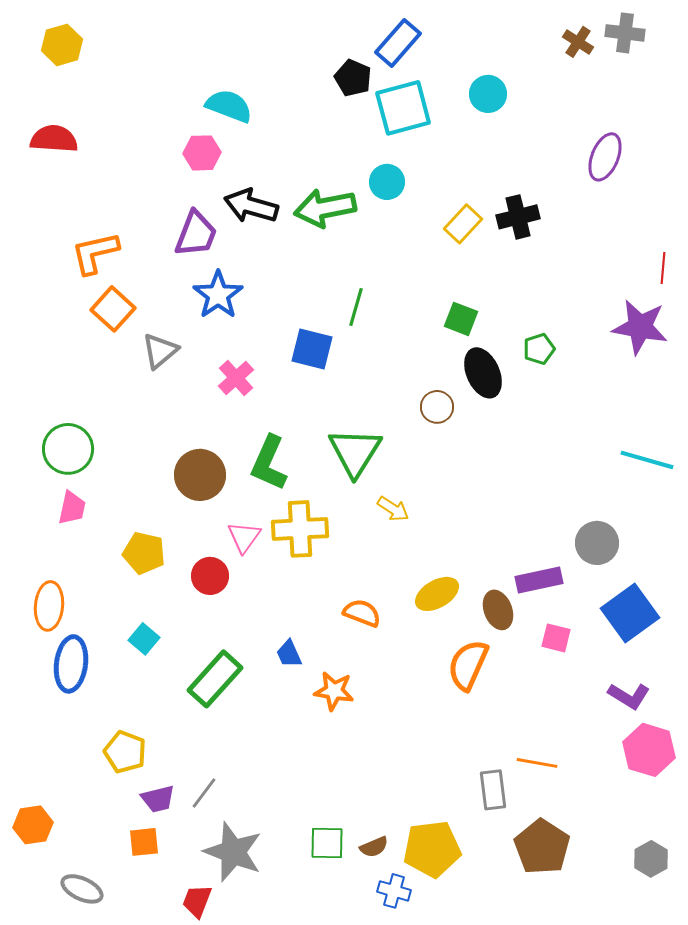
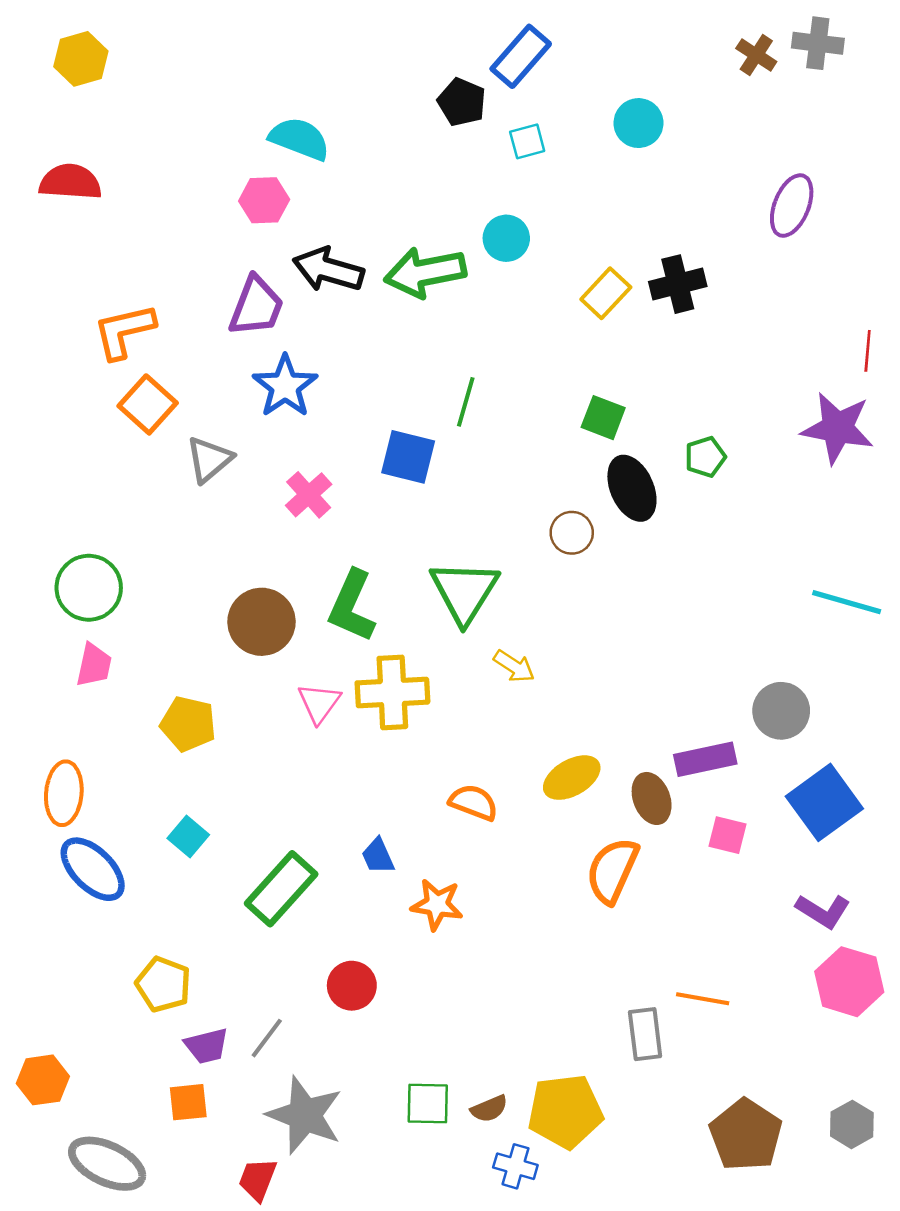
cyan square: (403, 108) -> (527, 141), size x0.5
red circle: (210, 576) -> (352, 986), moved
blue ellipse: (71, 664) -> (93, 869), turned -52
brown pentagon: (542, 847) -> (746, 1135), moved
gray ellipse: (82, 889) -> (107, 1164), size x1.4

